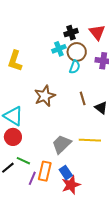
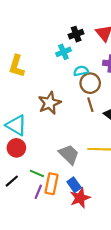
brown circle: (77, 52) -> (90, 83), moved
cyan semicircle: (75, 67) -> (81, 71), turned -120
gray trapezoid: (62, 144) -> (69, 154), turned 90
green line: (23, 161) -> (37, 173), moved

